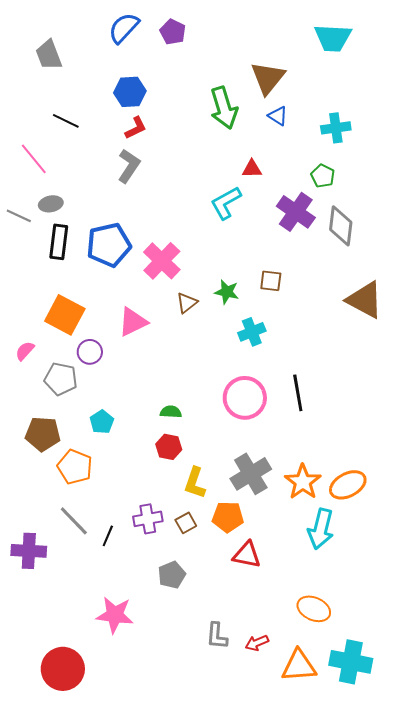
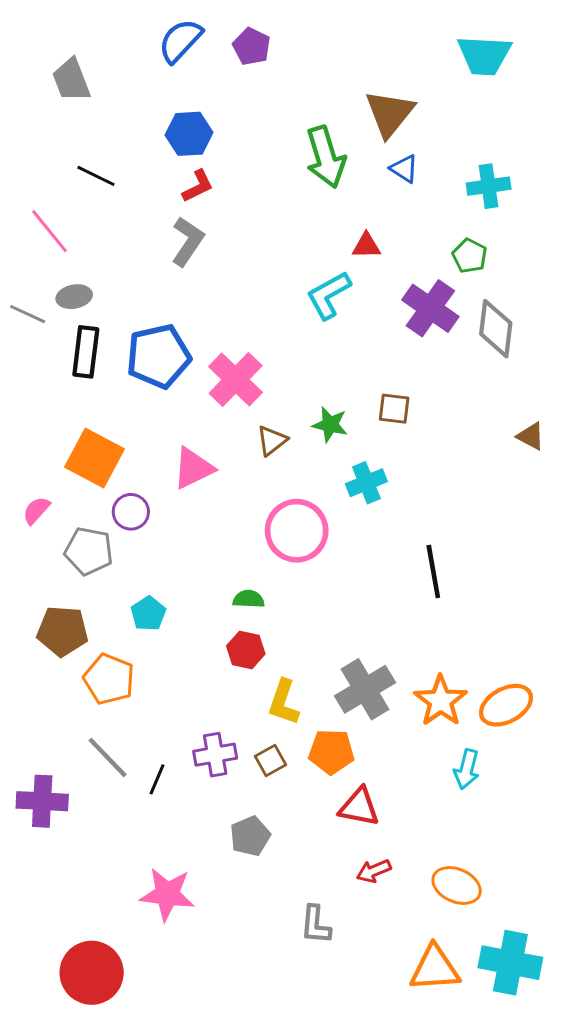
brown triangle: (365, 300) -> (531, 436), size x0.5
pink circle: (245, 398) -> (297, 531), moved
cyan arrow: (321, 529) -> (467, 769), size x0.7
red arrow: (257, 643) -> (374, 871), moved

